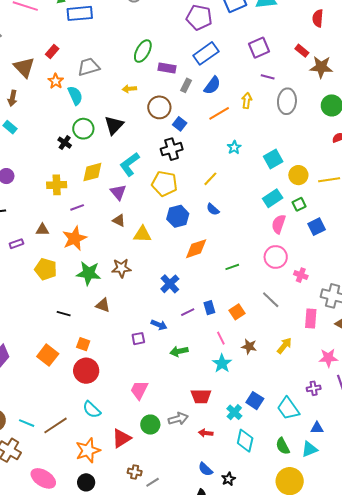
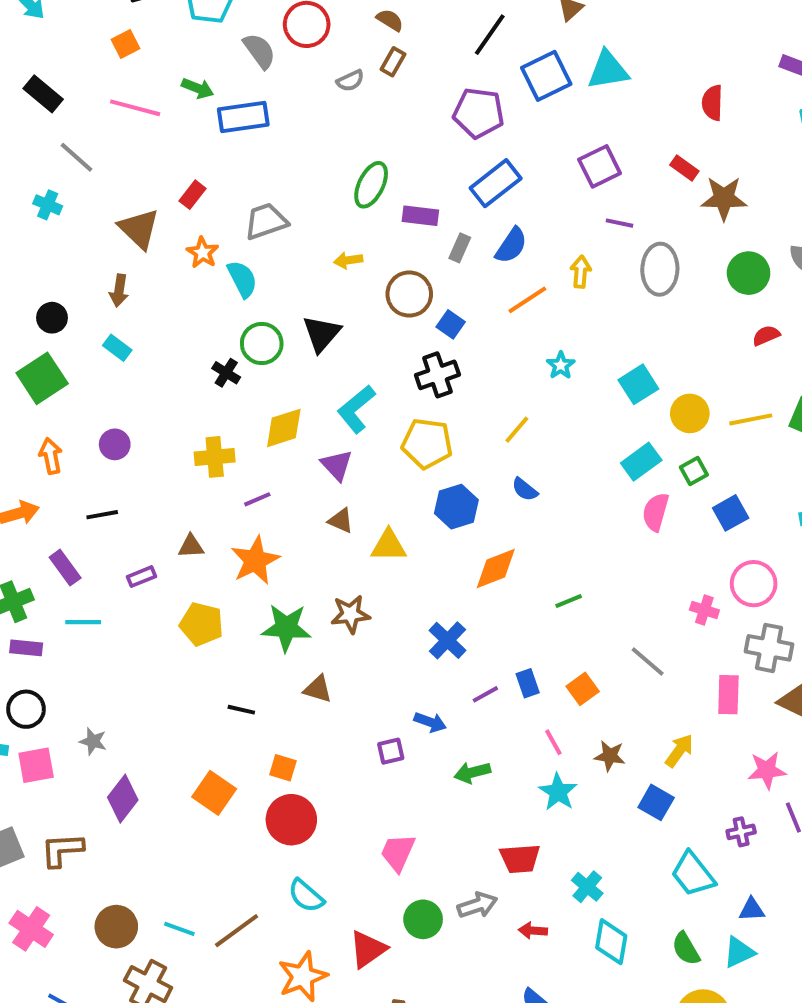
pink circle: (276, 257) -> (754, 584), moved
blue square: (255, 401) -> (656, 802), moved

